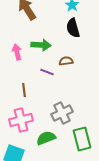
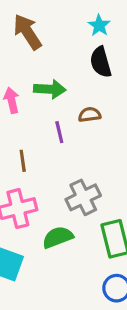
purple line: (47, 72) -> (59, 132), turned 56

